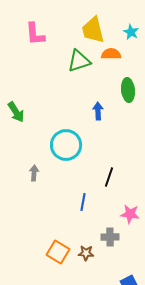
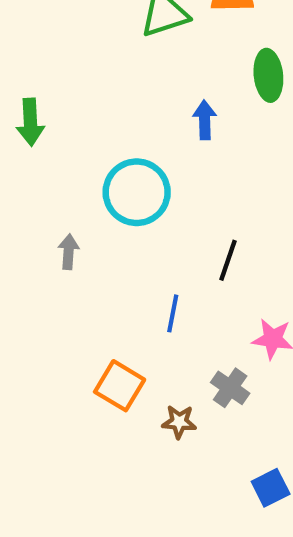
green arrow: (16, 112) -> (30, 122), turned 30
gray cross: (110, 237) -> (230, 388), turned 36
orange square: (58, 252) -> (120, 386), moved

